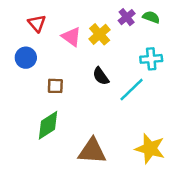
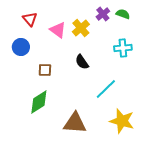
cyan line: (132, 90) -> (106, 89), moved

